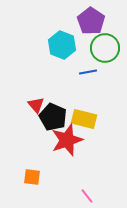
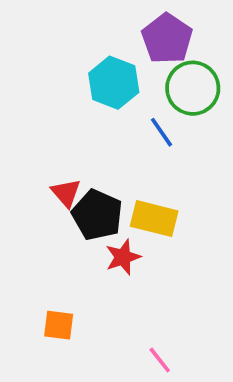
blue line: (88, 72) -> (162, 132), turned 66
red star: (67, 140) -> (123, 257), size x0.6

